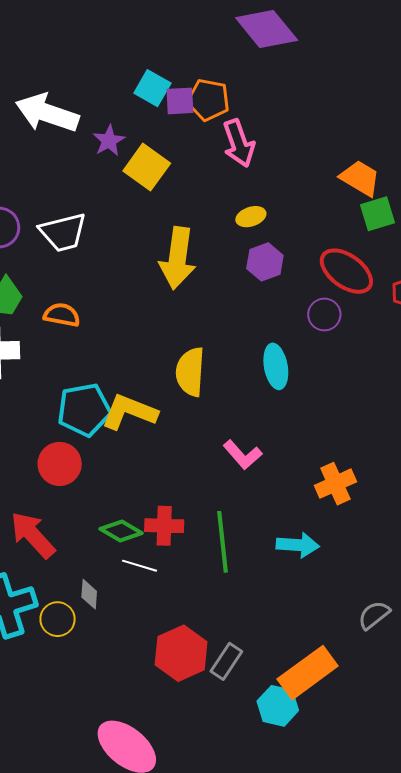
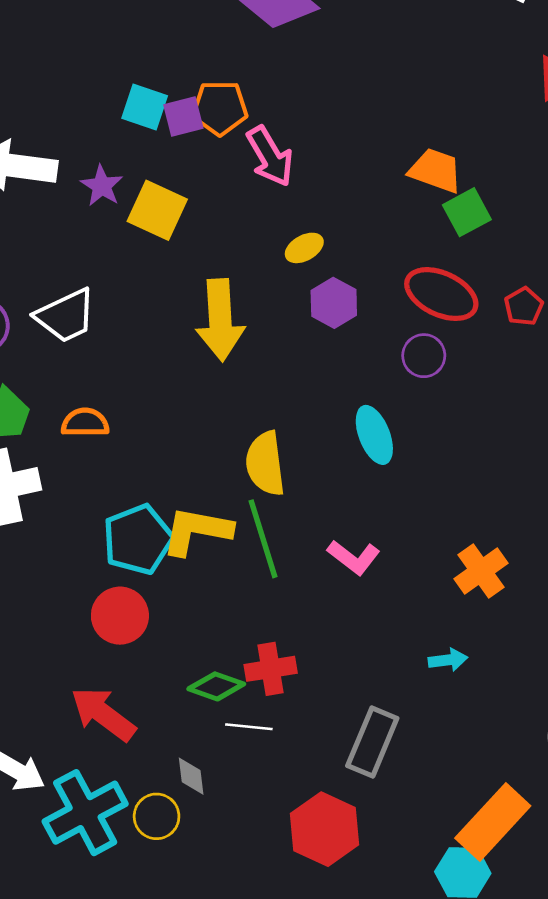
green line: (223, 542) -> (263, 539), moved
cyan arrow: (298, 545) -> (448, 660), size x0.7
gray rectangle: (226, 661) -> (372, 742), moved, size x1.4

